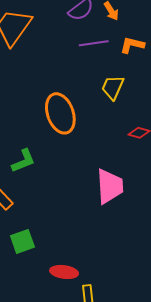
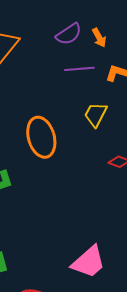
pink trapezoid: (110, 186) -> (89, 262), moved, turned 48

